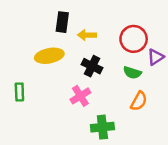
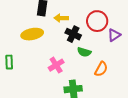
black cross: (92, 66) -> (73, 34), moved
green semicircle: (132, 73) -> (84, 52), moved

